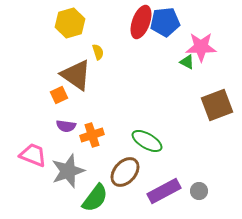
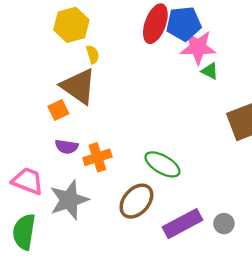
pink star: (201, 47) -> (198, 47), moved
yellow semicircle: (98, 52) -> (93, 54), moved
green semicircle: (95, 198) -> (24, 232), moved, turned 152

